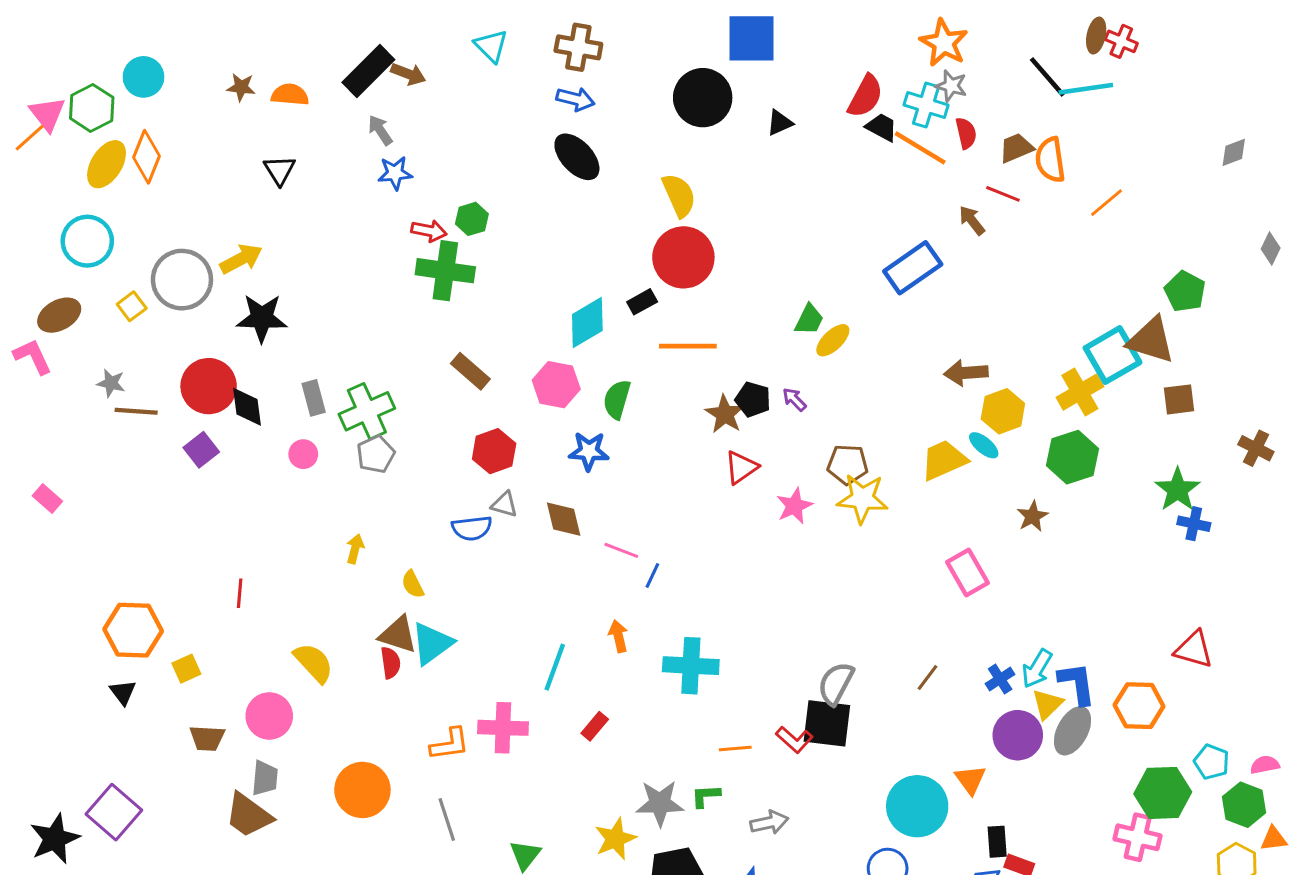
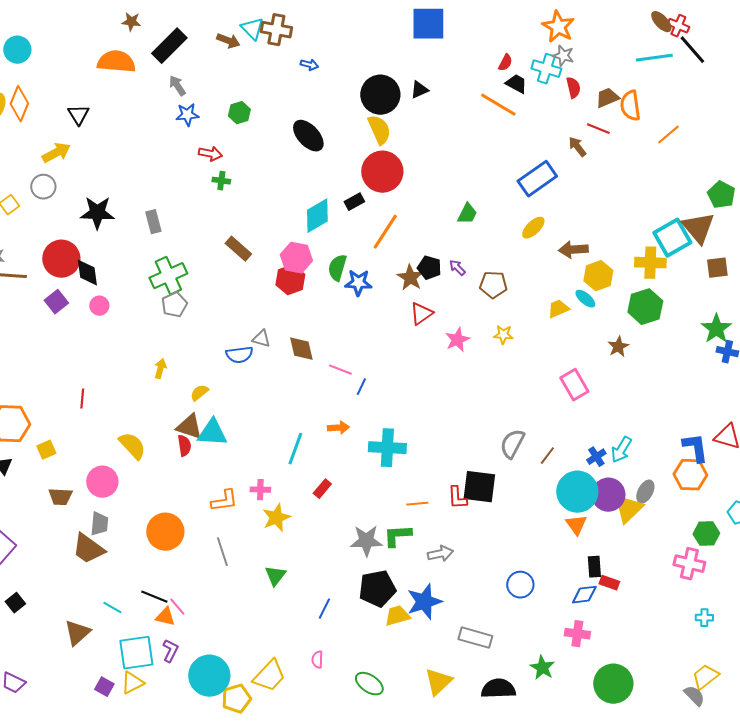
brown ellipse: (1096, 36) -> (661, 22), turned -55
brown cross: (578, 47) -> (276, 30), moved
brown arrow: (408, 74) -> (228, 41), moved
black line: (1047, 77) -> (692, 50), moved
brown star: (241, 87) -> (131, 22), moved
orange semicircle: (290, 95) -> (116, 62), size x1.5
red semicircle: (865, 96) -> (505, 63), size x0.6
black circle: (703, 98) -> (380, 95), moved
blue arrow: (575, 99) -> (309, 65), size x0.7
black triangle: (780, 123) -> (419, 90), moved
orange line: (920, 148) -> (498, 105), moved
black ellipse: (577, 157) -> (308, 136), moved
black triangle: (280, 170) -> (78, 115), moved
green hexagon: (472, 219) -> (239, 113), moved
yellow arrow: (241, 259) -> (56, 153), moved
green cross: (445, 271) -> (221, 181), size x0.5
gray circle: (182, 280) -> (43, 187), size x0.6
yellow ellipse: (833, 340) -> (533, 228), moved
brown triangle: (1151, 340) -> (698, 228), turned 33
orange line: (688, 346) -> (385, 232), turned -57
yellow cross: (1080, 392) -> (650, 263), turned 32
gray rectangle: (314, 398) -> (153, 222), moved
red hexagon: (494, 451) -> (290, 280), moved
blue star: (589, 451) -> (358, 283), moved
pink circle: (303, 454) -> (99, 306), moved
yellow trapezoid: (944, 460) -> (558, 309), size x0.7
brown pentagon: (848, 464) -> (493, 285), moved
yellow star: (862, 499) -> (503, 335), size x0.6
yellow semicircle: (413, 584) -> (199, 393), turned 78
orange arrow: (618, 636) -> (338, 428), turned 100
cyan triangle: (432, 643) -> (212, 433), turned 40
gray semicircle: (836, 683) -> (512, 444), moved
blue L-shape: (1077, 683) -> (695, 448), moved
yellow triangle: (1047, 704) -> (628, 509), moved, size x1.4
pink cross: (503, 728) -> (260, 490), size x0.6
gray ellipse: (1072, 731) -> (645, 492), size x0.7
red L-shape: (794, 740) -> (457, 498), turned 45
green hexagon: (1163, 793) -> (706, 534), size x0.7
green L-shape: (706, 796) -> (397, 536), size x1.4
cyan circle: (917, 806) -> (577, 492), moved
yellow star: (615, 839) -> (276, 518), moved

